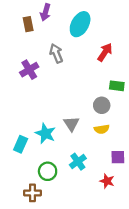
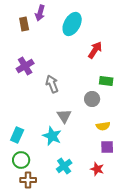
gray arrow: (56, 53) -> (52, 84), moved
yellow semicircle: (102, 129) -> (103, 126), moved
cyan star: (45, 133) -> (52, 136), moved
cyan cross: (78, 162) -> (64, 166), moved
green circle: (48, 171) -> (21, 160), moved

